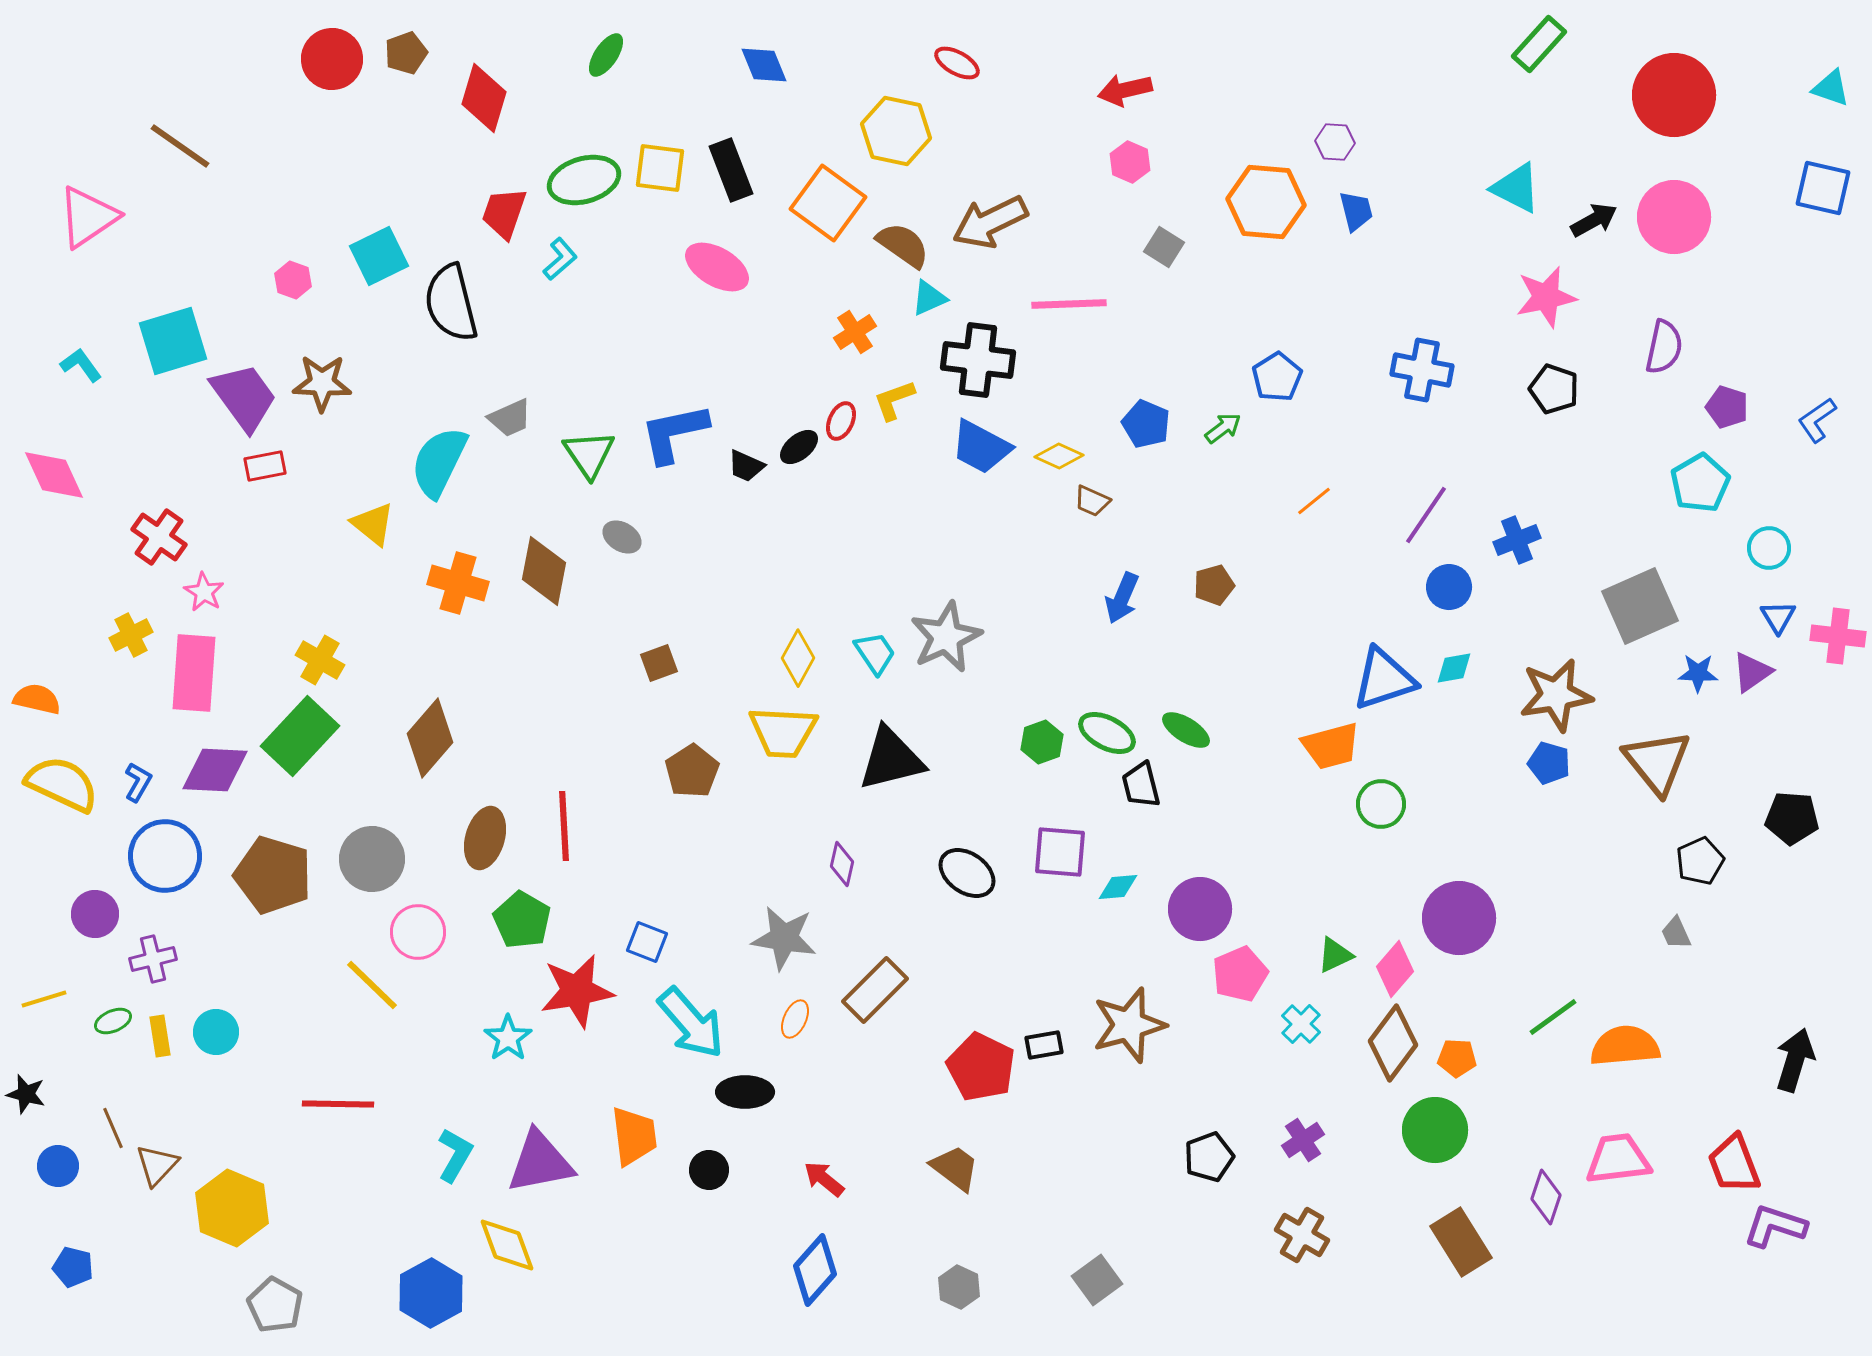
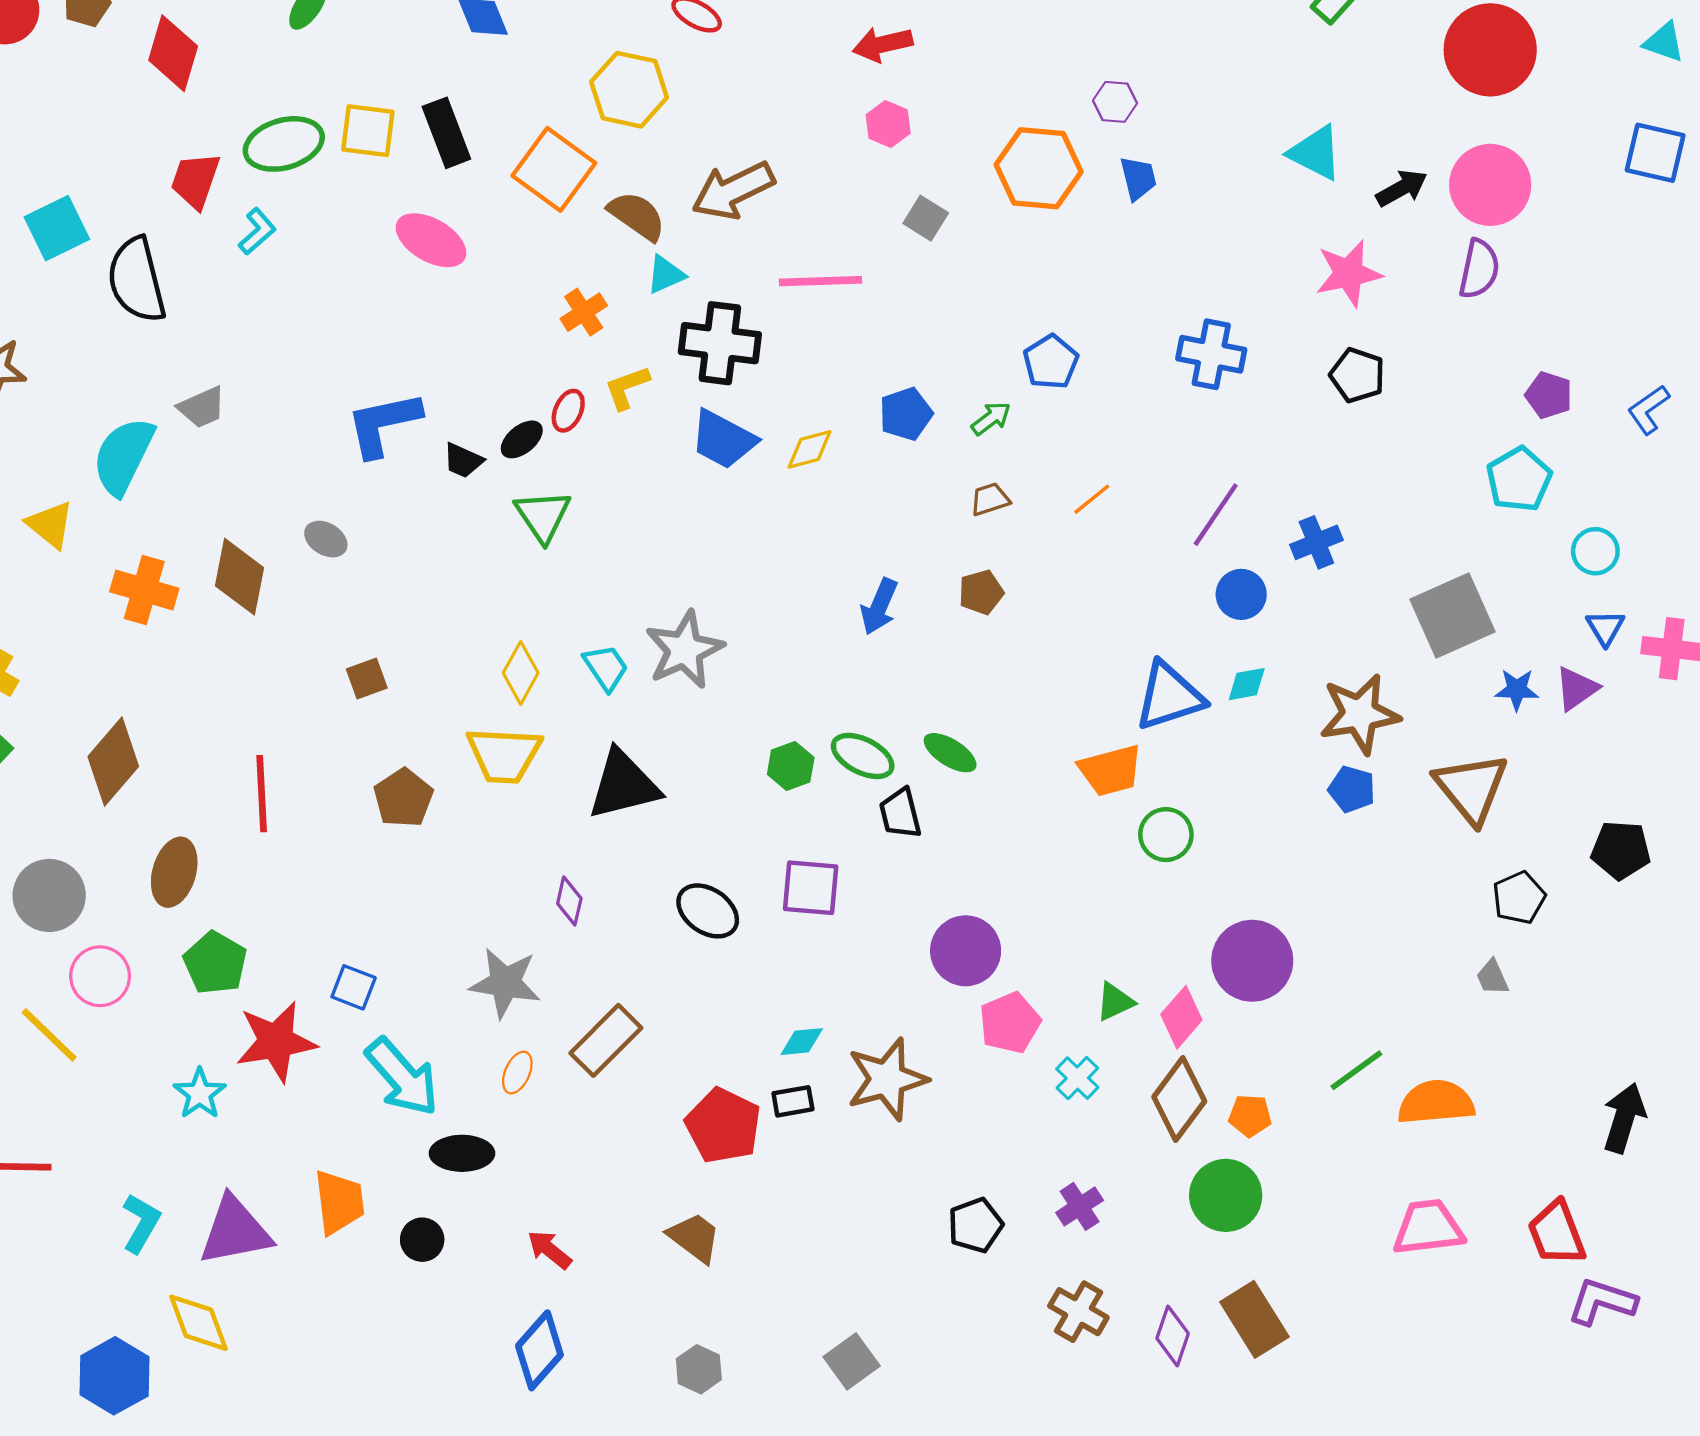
purple semicircle: (1664, 347) -> (1479, 269), moved
blue pentagon: (1146, 424) -> (906, 414), turned 30
green triangle: (589, 454) -> (543, 516), moved
yellow diamond: (1059, 456) -> (810, 449), turned -39
brown trapezoid: (1092, 501) -> (990, 499), moved, turned 138
red line: (564, 826) -> (262, 794), moved
cyan diamond: (1118, 887) -> (802, 1042), moved
purple diamond: (1546, 1197) -> (1173, 1336), moved

